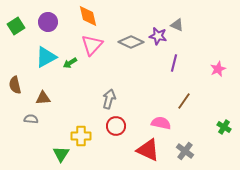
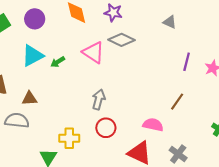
purple star: (158, 36) -> (113, 13), moved
pink triangle: (92, 45) -> (93, 52), moved, turned -40
purple line: (174, 63) -> (187, 62), moved
gray semicircle: (31, 119) -> (17, 120), size x1.6

